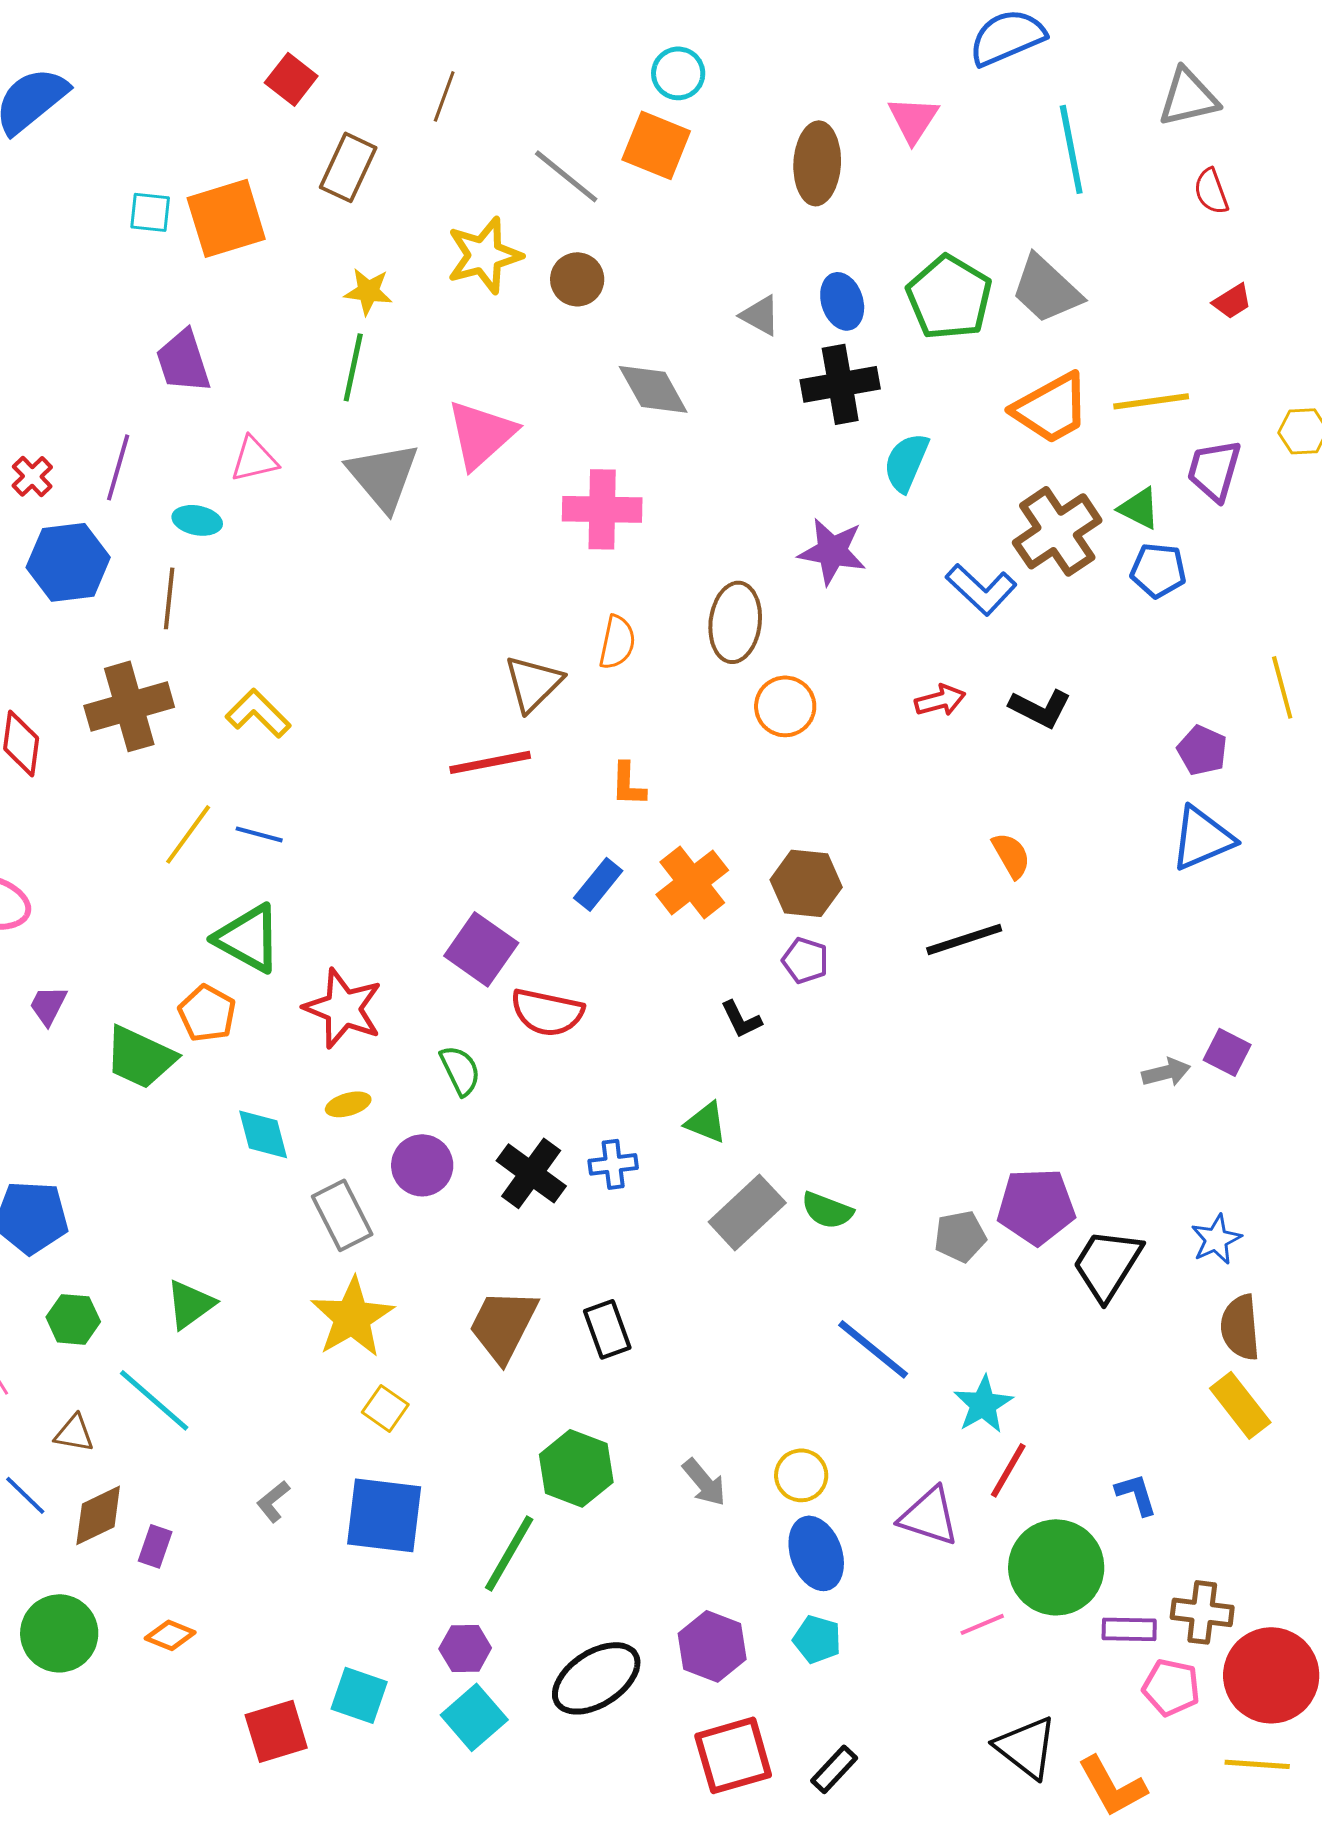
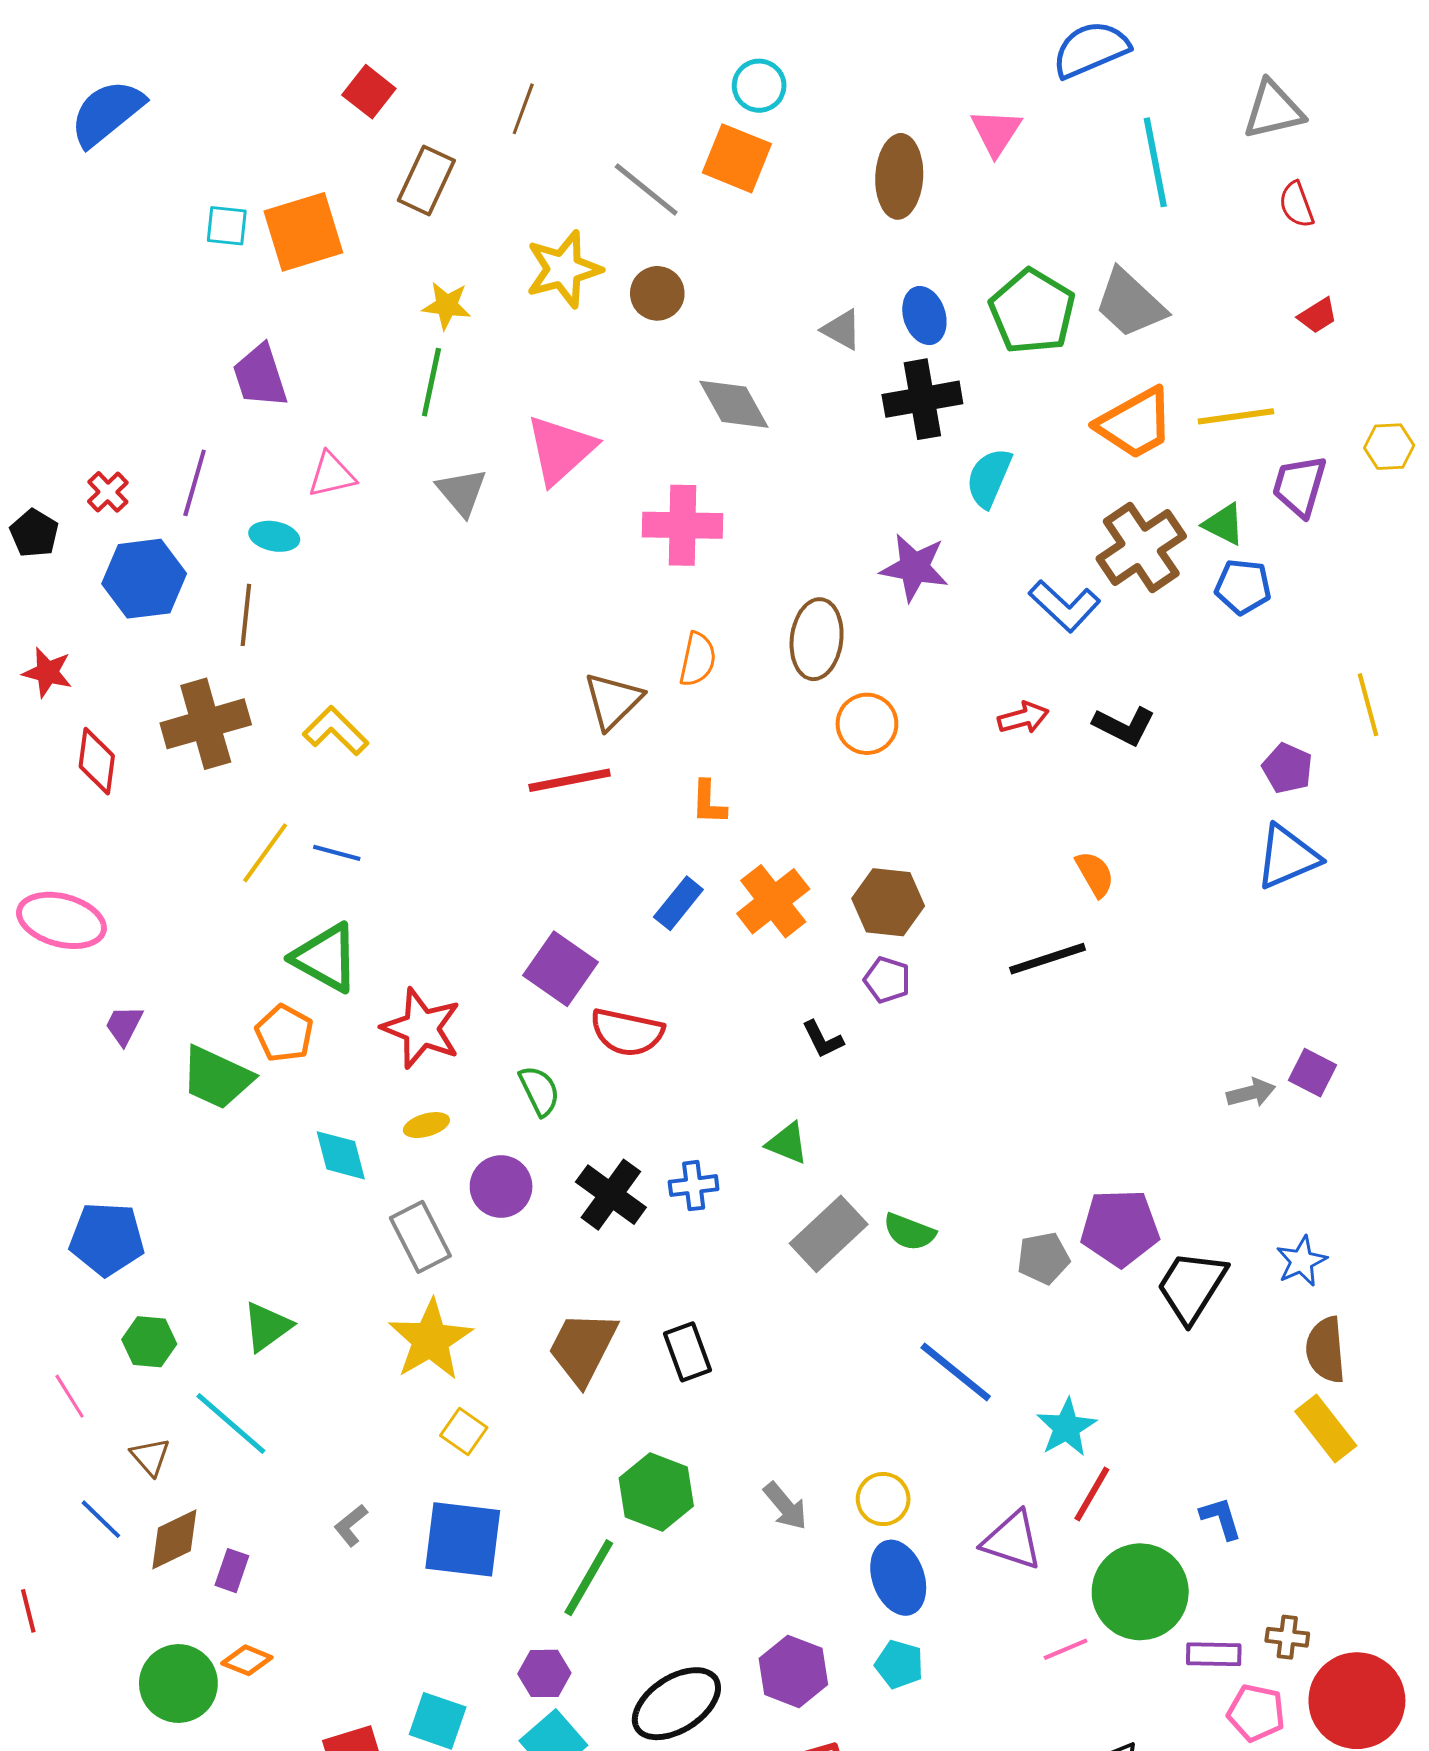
gray triangle: (383, 476) -> (462, 492), size x0.7
brown triangle: (74, 1433) -> (150, 1457), turned 39
brown cross: (1202, 1612) -> (1287, 1637), size x0.7
green circle: (59, 1633) -> (178, 1684), moved

